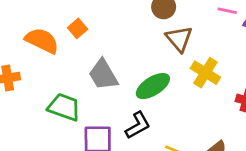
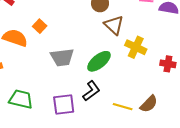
gray trapezoid: (103, 75) -> (62, 57), turned -60
green trapezoid: (64, 107) -> (21, 99), moved

